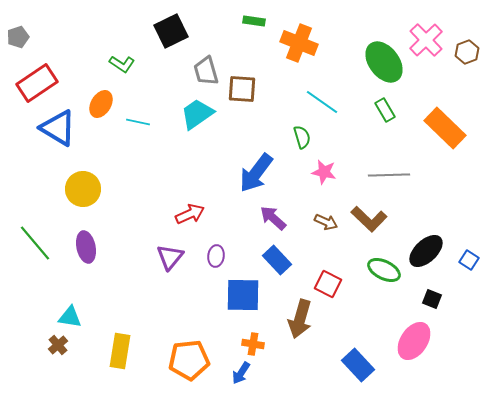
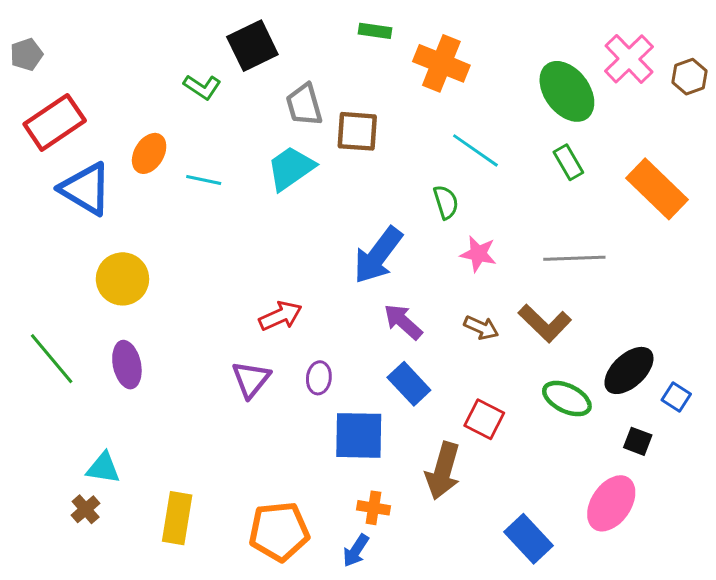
green L-shape: (122, 64) -> (202, 87), moved
blue square: (469, 260) -> (676, 397), moved

